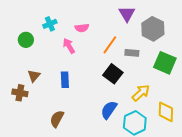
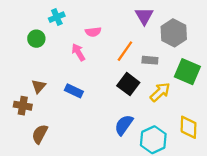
cyan cross: (50, 24) -> (57, 17), moved
green circle: (26, 40) -> (36, 39), moved
blue rectangle: (65, 80) -> (74, 91), turned -63
yellow arrow: (141, 93) -> (160, 92), moved
brown semicircle: (57, 119) -> (40, 134), moved

